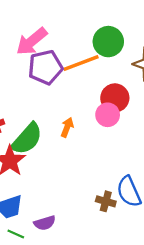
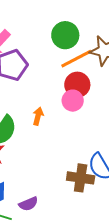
orange line: (81, 63) -> (76, 59), moved
brown cross: (106, 201) -> (81, 178), size x1.5

